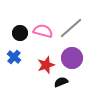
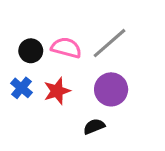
red star: (46, 65) -> (57, 91), moved

